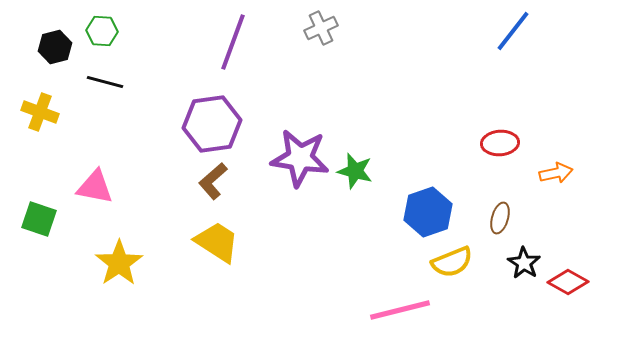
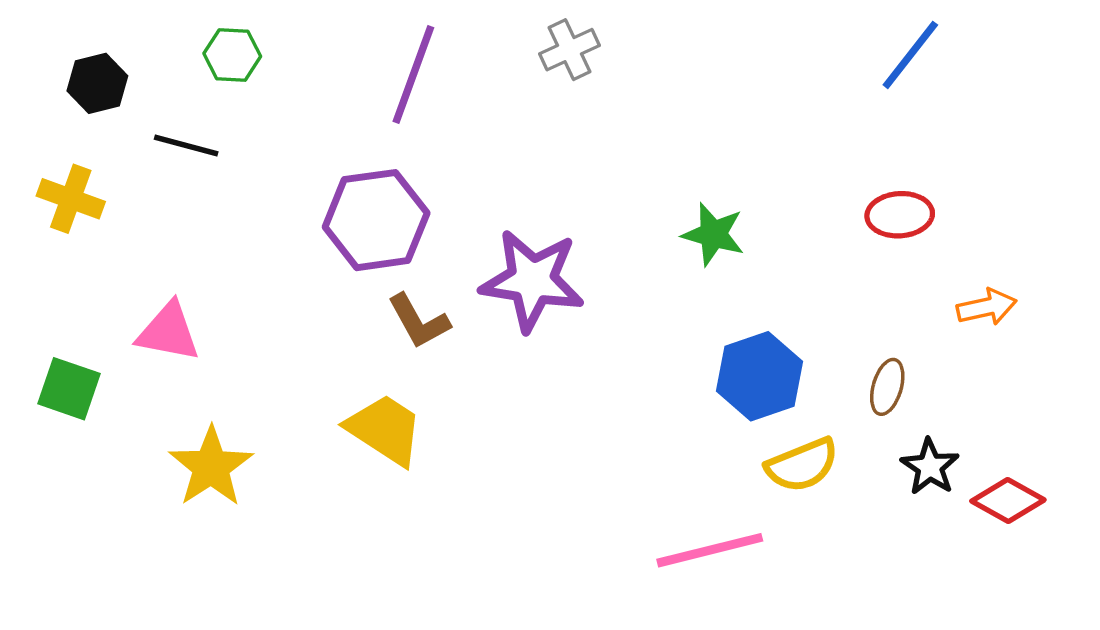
green hexagon: (102, 31) -> (232, 55), moved
red ellipse: (500, 143) -> (900, 215), moved
green star: (355, 171) -> (713, 234), moved
brown L-shape: (213, 181) -> (419, 321), moved, turned -78

